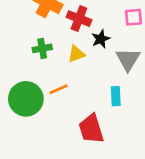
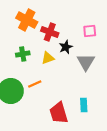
cyan rectangle: (116, 96) -> (84, 105), moved

